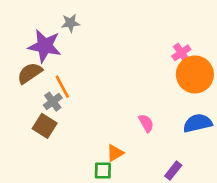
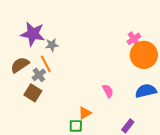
gray star: (70, 23) -> (52, 45), moved
brown semicircle: (30, 73) -> (20, 65), moved

